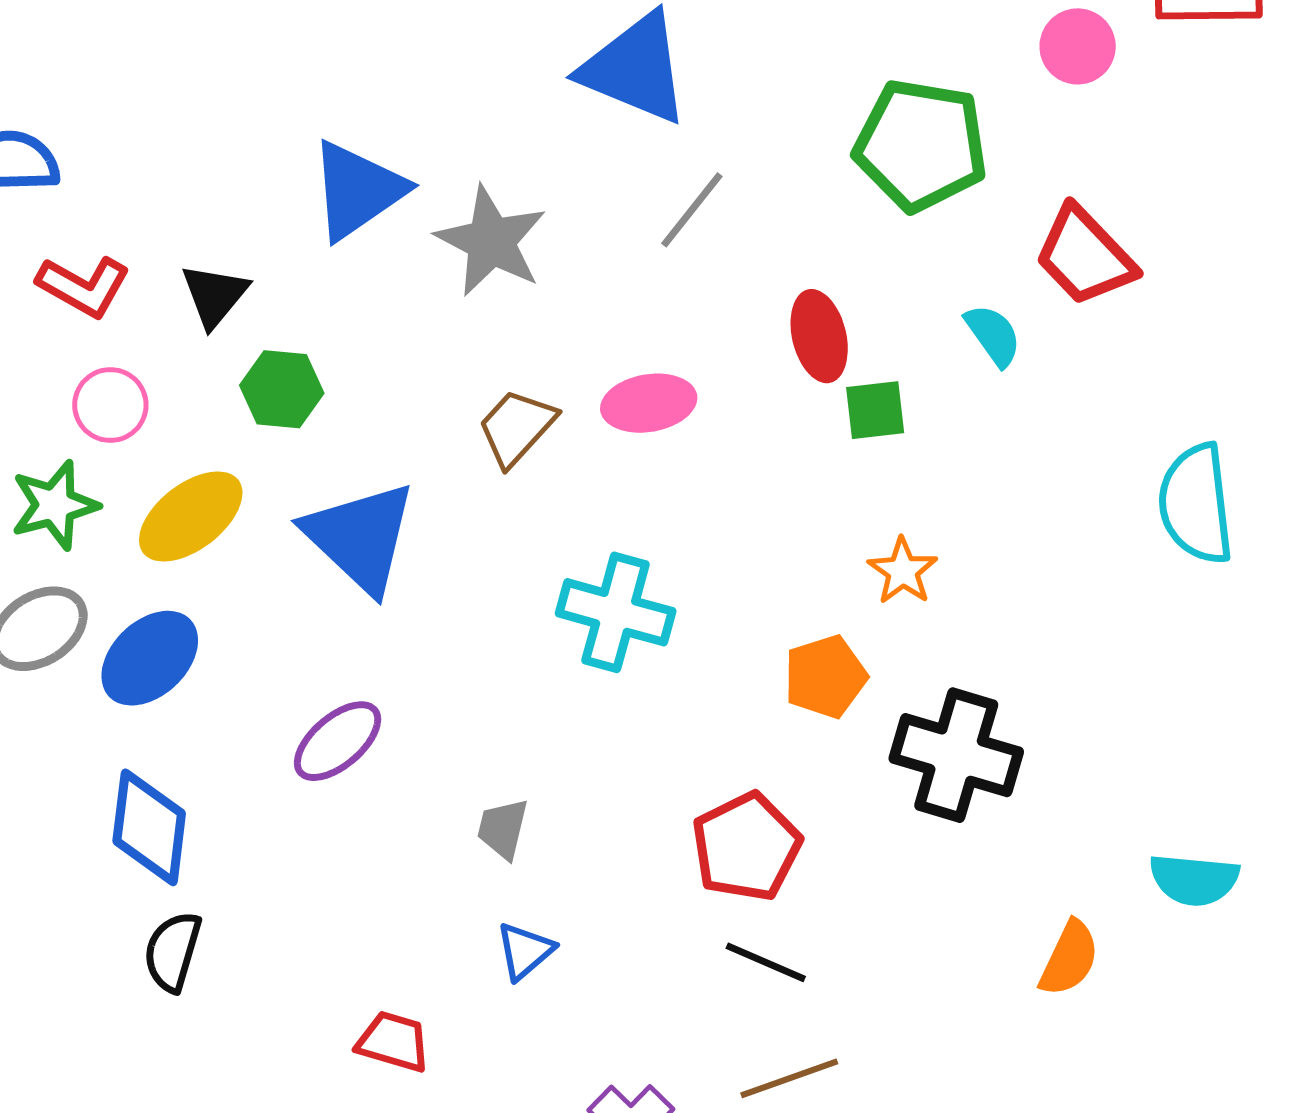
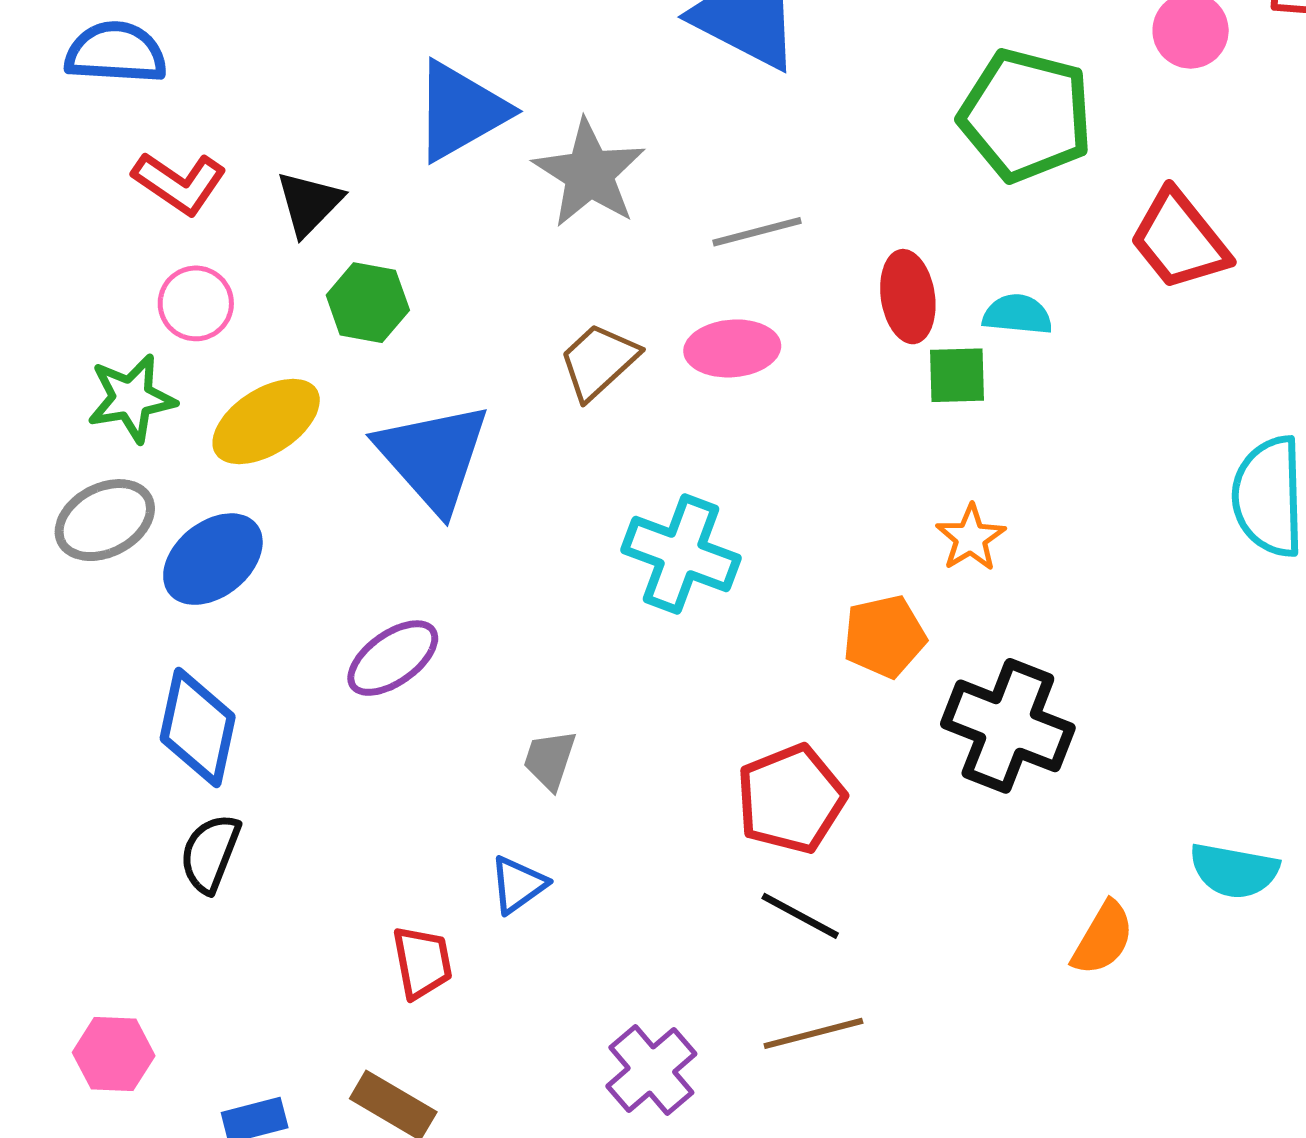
gray line: (692, 210) -> (757, 232), moved, turned 32
cyan semicircle: (993, 335) -> (1017, 314), moved, turned -54
blue triangle: (525, 951) -> (518, 885), moved
red trapezoid: (393, 1042) -> (422, 962), turned 58

